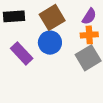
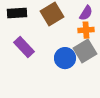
blue circle: (50, 43) -> (65, 58), moved

